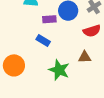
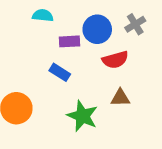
red semicircle: (92, 31) -> (115, 60), moved

